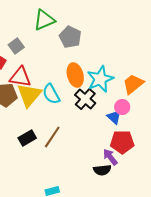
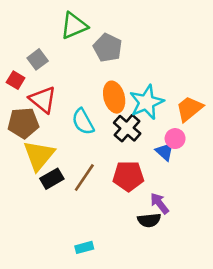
red triangle: (20, 77) -> (43, 100), turned 30
yellow triangle: (29, 95) -> (39, 155), moved
red pentagon: (122, 142) -> (128, 176), moved

